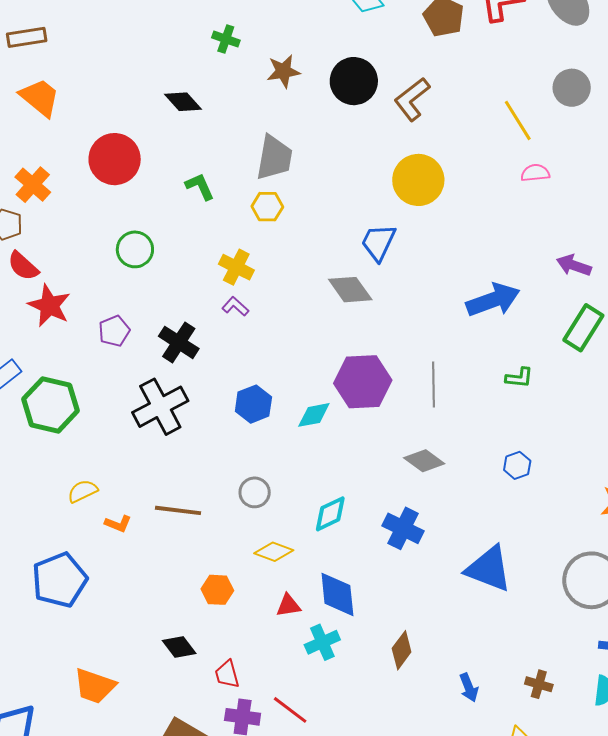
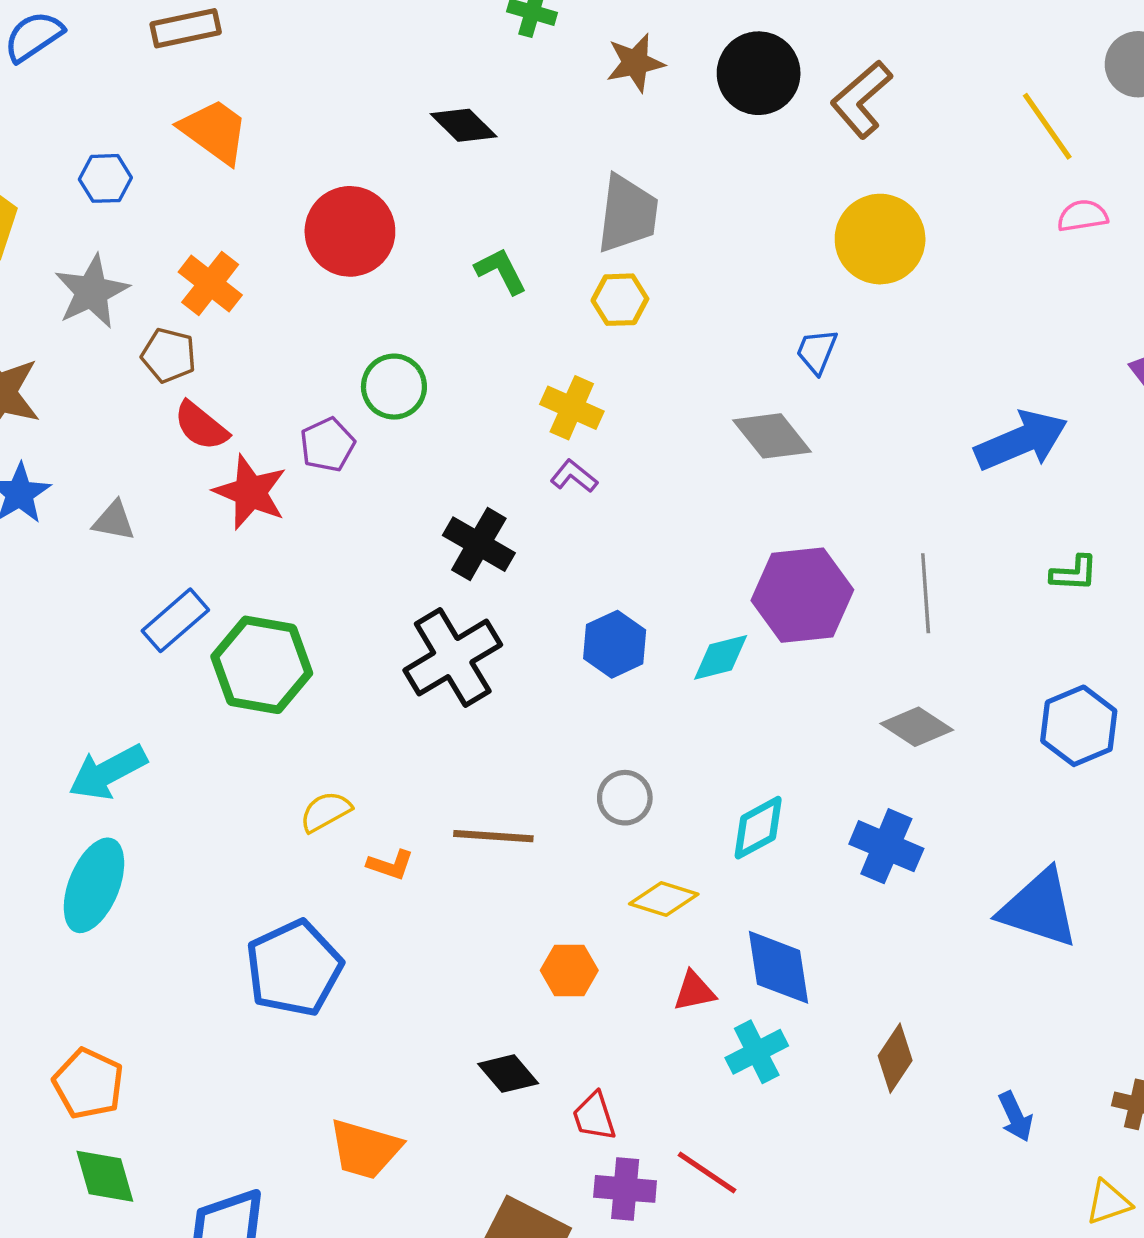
blue trapezoid: (379, 242) -> (817, 351), size x0.7
purple pentagon: (114, 331) -> (327, 445), moved
blue hexagon: (517, 465) -> (1079, 726), size x1.6

